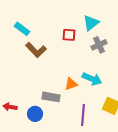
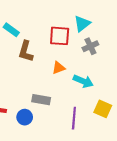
red square: (69, 35) -> (60, 36), size x1.5
brown L-shape: (36, 50) -> (26, 51), turned 60
orange triangle: (71, 84) -> (59, 68), moved

